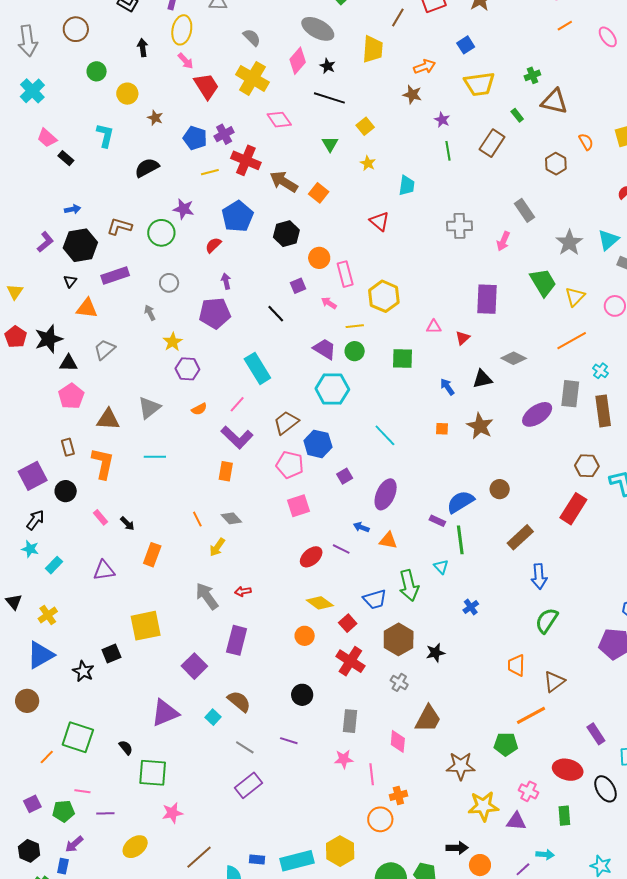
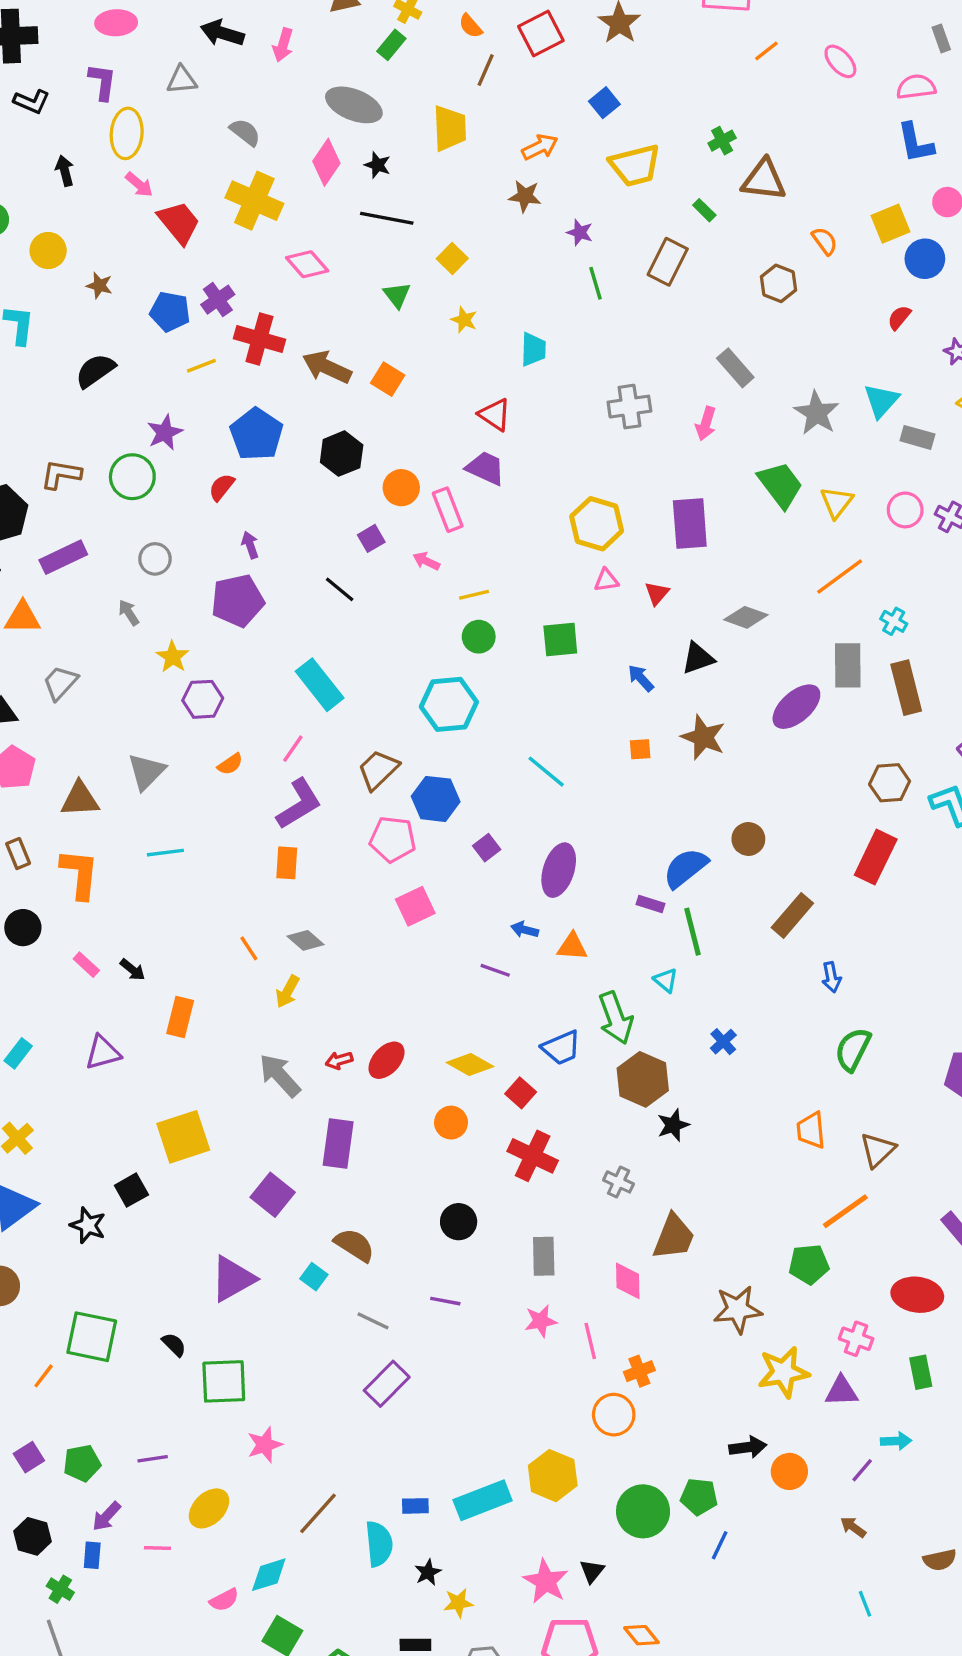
purple star: (184, 209) -> (165, 432), turned -30
yellow hexagon: (384, 296) -> (597, 524), moved
purple trapezoid: (325, 349) -> (485, 468), moved
purple L-shape: (237, 437) -> (299, 804), turned -68
red ellipse: (311, 557) -> (387, 1060), moved
blue arrow: (539, 576) -> (831, 977), size x0.7
brown hexagon: (399, 639) -> (643, 1079), moved
pink line: (82, 791) -> (157, 1548), moved

